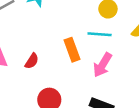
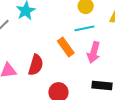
red semicircle: (32, 61) -> (36, 65), size x1.5

